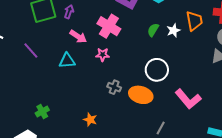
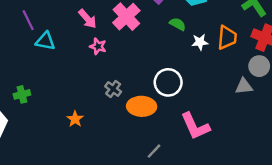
green semicircle: (153, 30) -> (178, 24), moved, turned 72
pink star: (103, 55) -> (98, 46), moved
cyan triangle: (67, 61) -> (45, 41), moved
orange ellipse: (141, 95) -> (142, 106), turned -30

